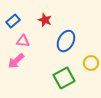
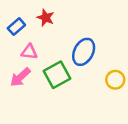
red star: (45, 20) -> (46, 18), moved
green square: (64, 78) -> (57, 75), moved

